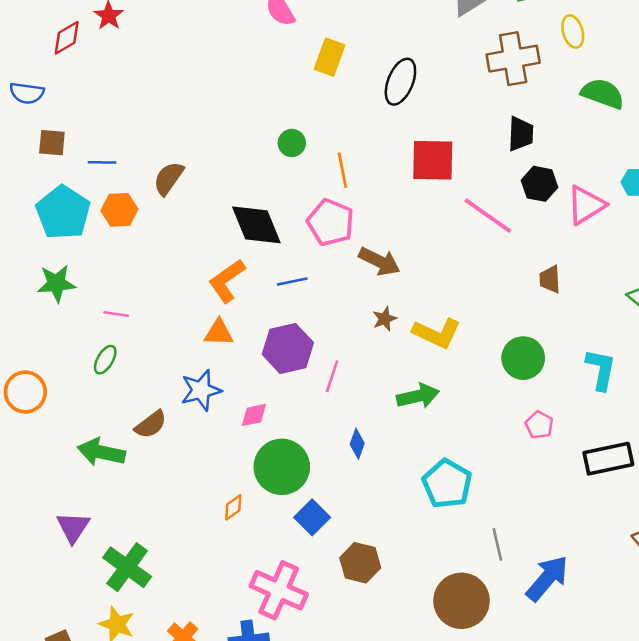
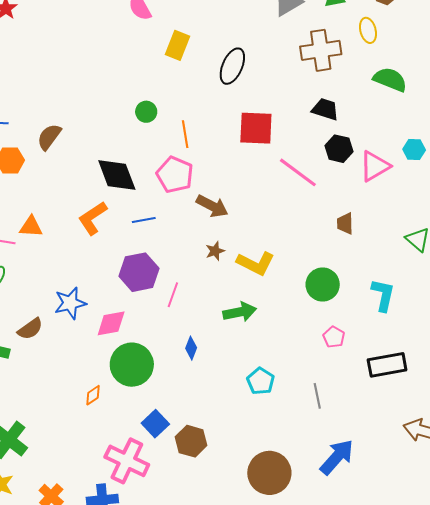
black trapezoid: (521, 134) -> (325, 109), turned -76
orange triangle: (219, 333) -> (31, 227), moved
pink diamond: (254, 415) -> (111, 323), size x1.4
cyan pentagon: (447, 484) -> (261, 381), size x0.7
blue square: (312, 517) -> (155, 424), moved
gray line: (497, 544) -> (317, 396), moved

